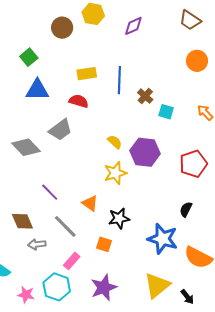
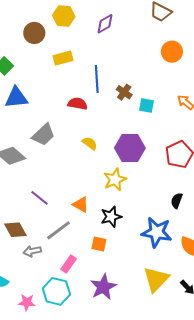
yellow rectangle: (87, 74) -> (63, 58), moved
red semicircle: (79, 101) -> (78, 104), moved
yellow semicircle: (115, 142) -> (90, 143), moved
yellow star: (115, 173) -> (115, 180), moved
gray line: (65, 226) -> (58, 230), turned -76

